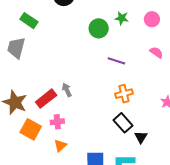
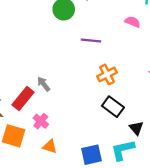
pink cross: (57, 122) -> (41, 121), turned -32
black triangle: (141, 137) -> (136, 128), moved
orange triangle: (60, 146) -> (50, 146), turned -48

